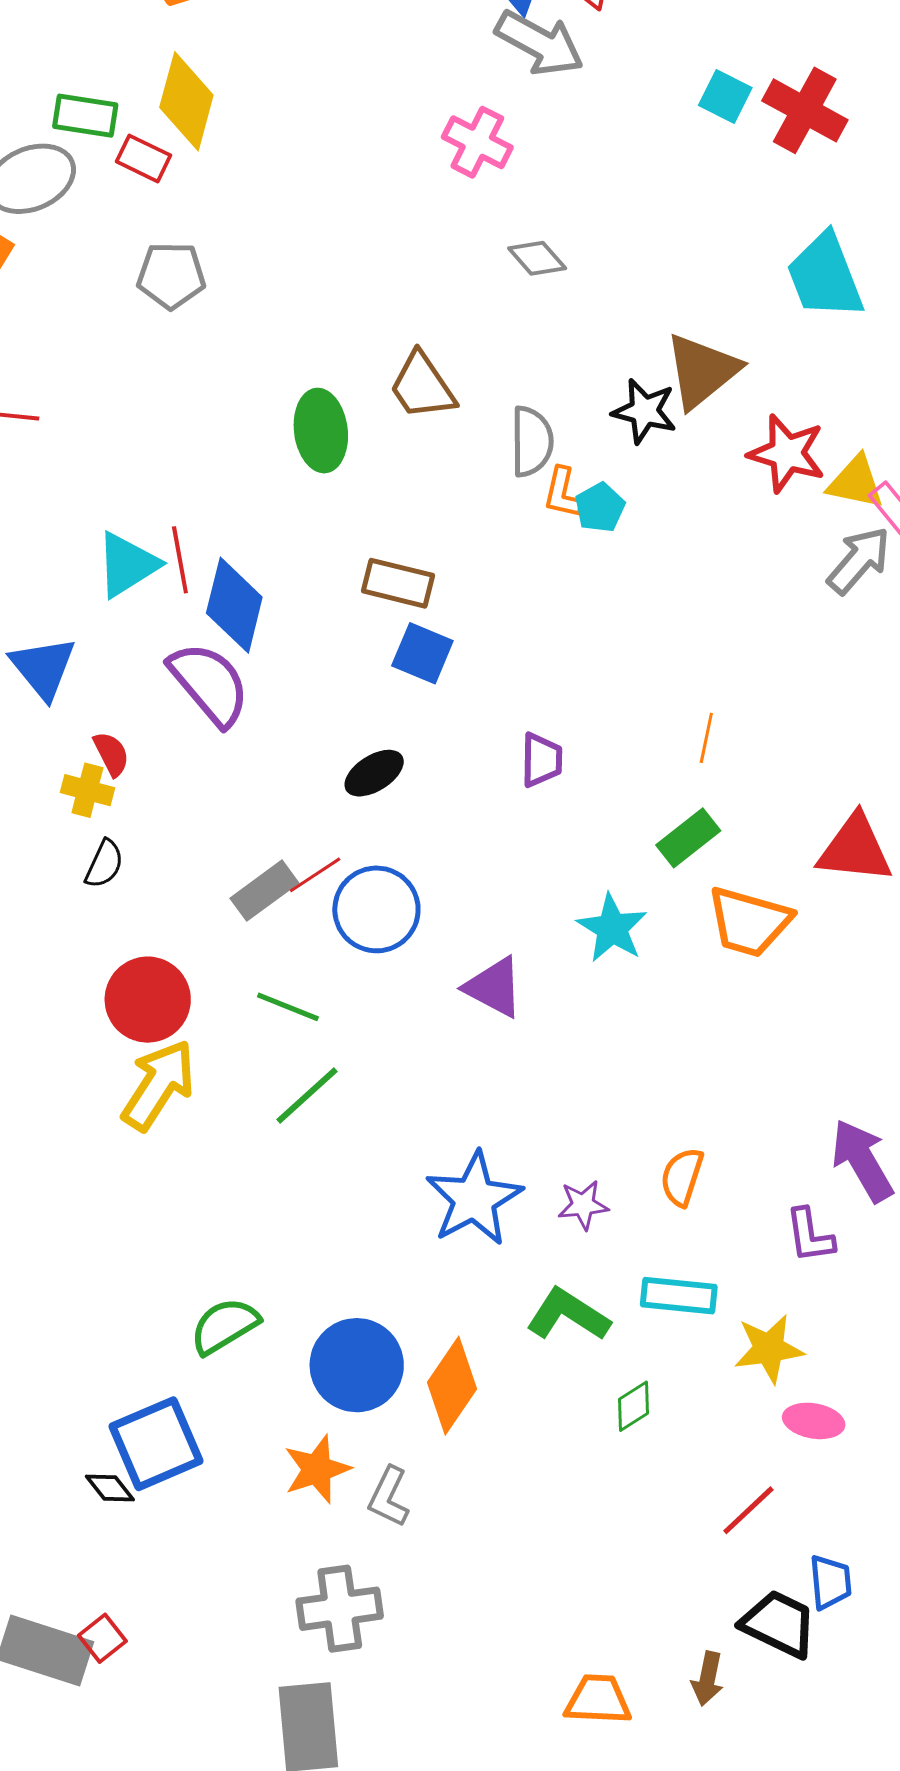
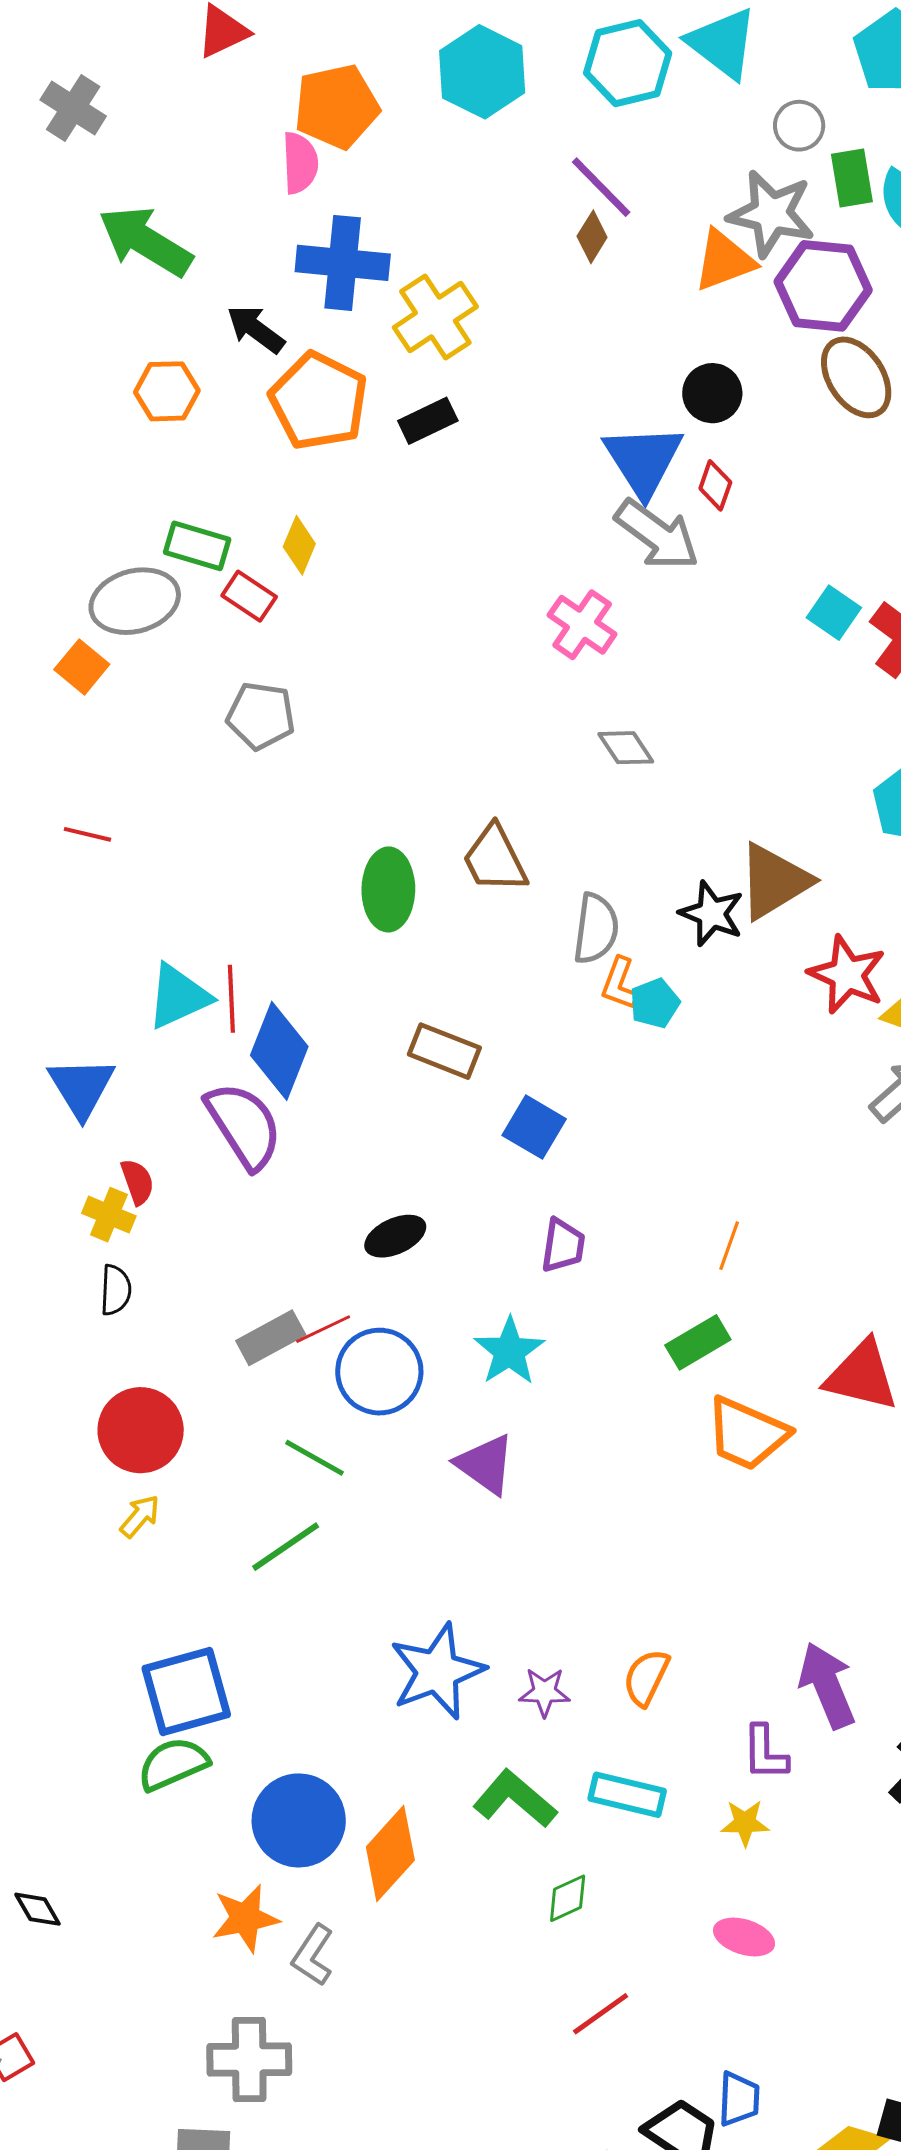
yellow diamond: (186, 101) -> (299, 545), size x0.6
blue square: (422, 653) -> (534, 1127), moved
black semicircle: (104, 864) -> (116, 1290), turned -30
cyan star: (612, 928) -> (509, 1351), moved
green line: (288, 1007) -> (315, 1458), moved
yellow arrow: (158, 1085) -> (140, 1516), size x0.5
yellow star: (769, 1349) -> (745, 1823), moved, size x0.7
blue square: (156, 1444) -> (186, 1691), moved
red line: (748, 1510) -> (601, 2014), moved

